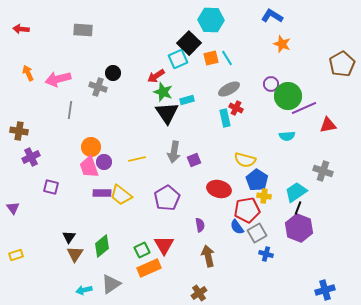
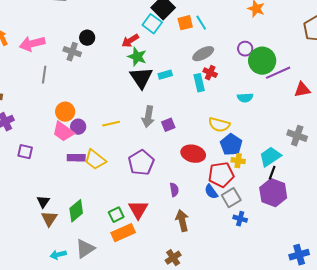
cyan square: (178, 59) -> (152, 24), turned -30
cyan rectangle: (187, 100) -> (165, 75), moved
cyan semicircle: (287, 136) -> (245, 98), moved
pink trapezoid: (89, 167) -> (63, 132), turned -35

